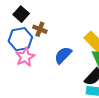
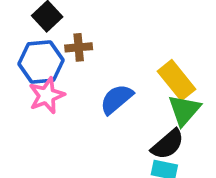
brown cross: (40, 29) -> (79, 47), turned -32

